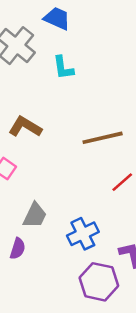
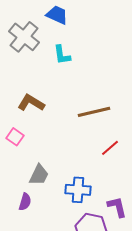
blue cross: (83, 234) -> (78, 190), turned 30

